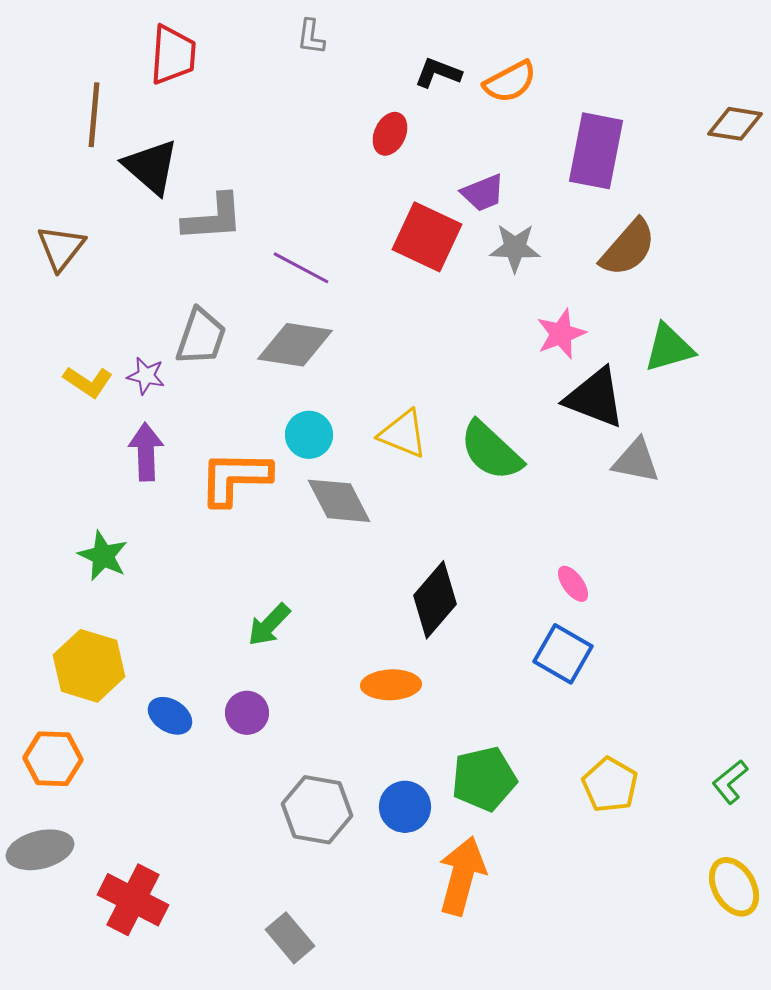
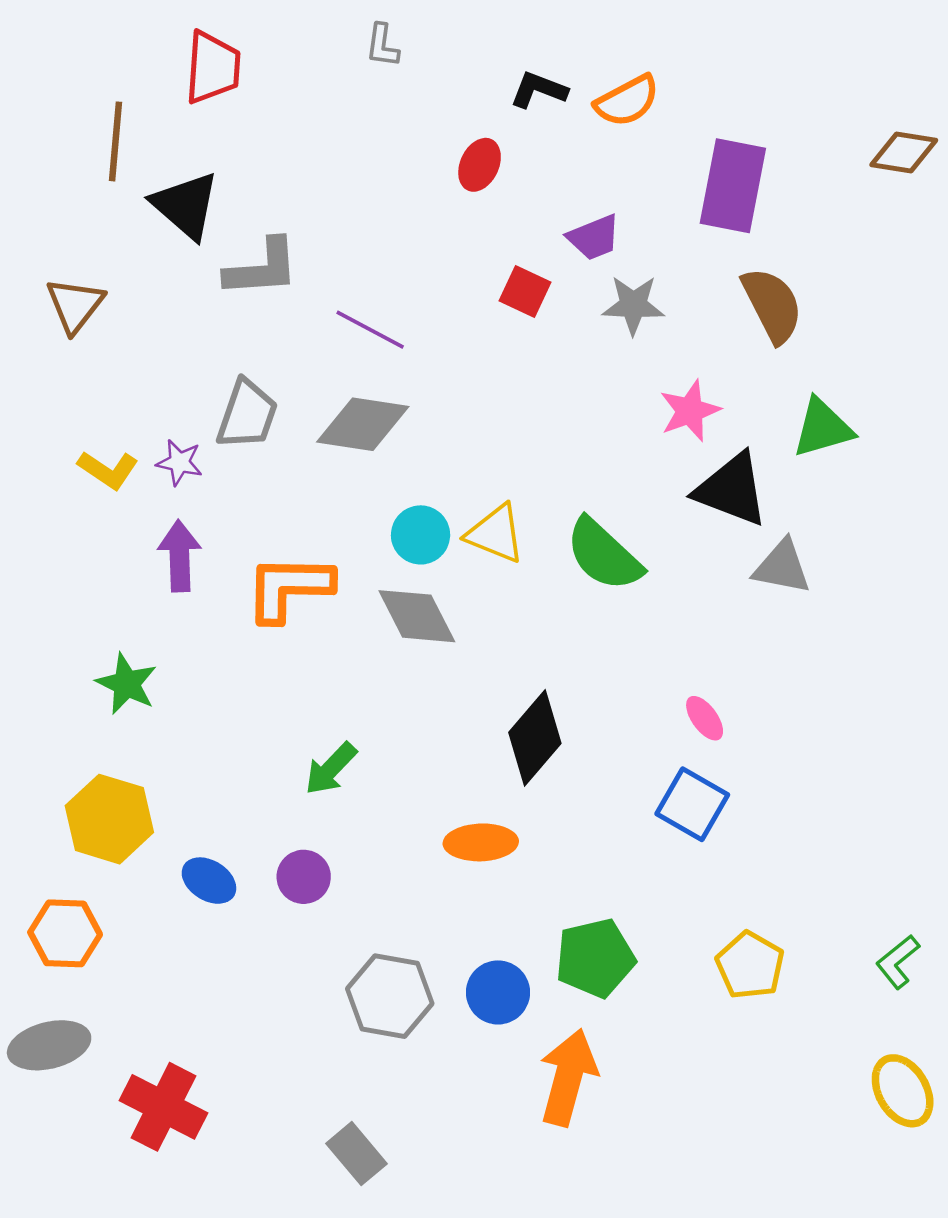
red square: (427, 237) -> (525, 291), size x0.6
brown semicircle: (628, 248) -> (772, 305), turned -68
cyan circle: (309, 435) -> (421, 535), moved

